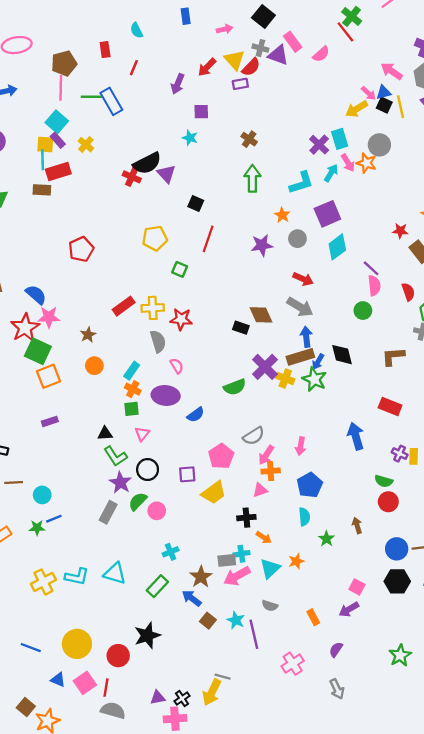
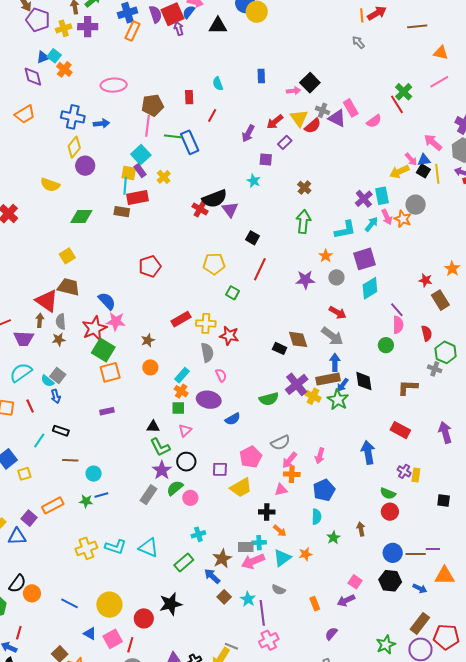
black square: (263, 17) -> (310, 83), moved
purple rectangle: (240, 84) -> (285, 142), moved, turned -40
pink cross: (293, 664) -> (269, 640), moved

